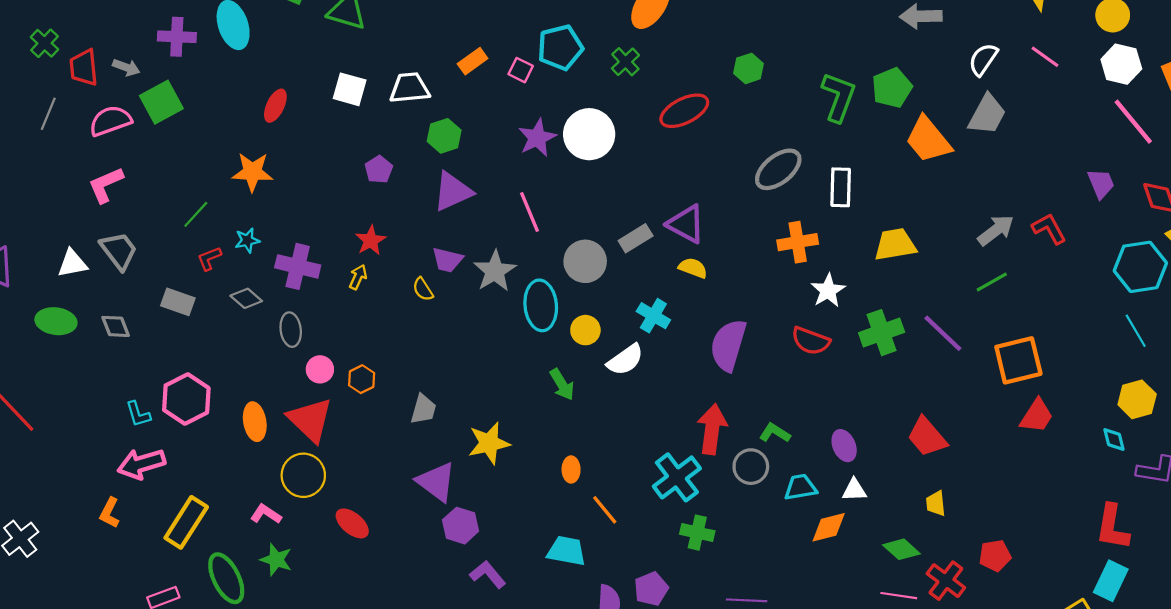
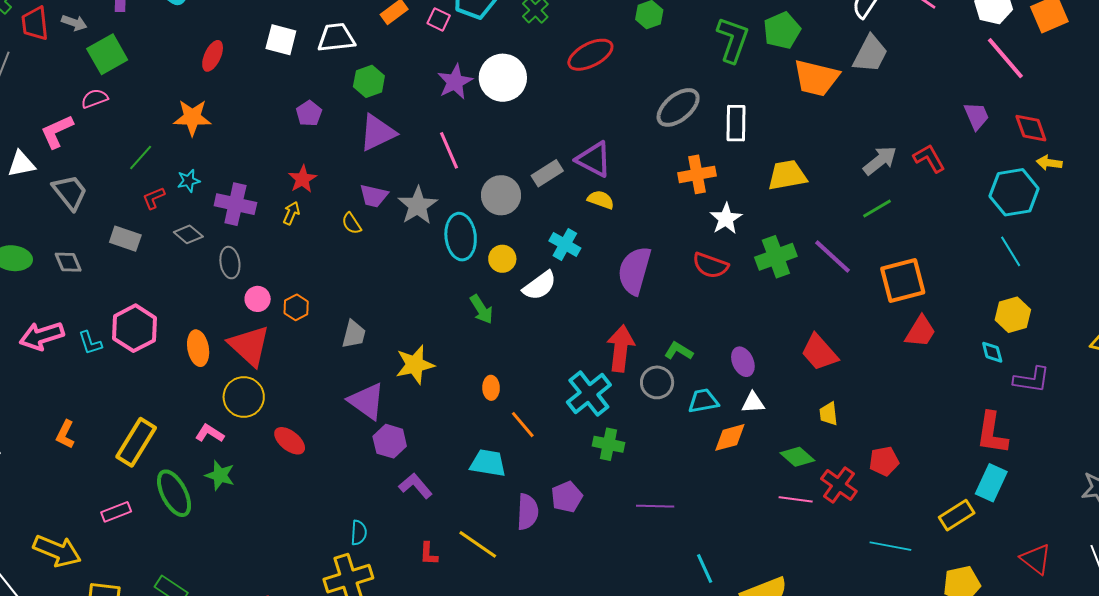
pink semicircle: (110, 121) -> (95, 99), moved, size x0.7
orange trapezoid: (928, 140) -> (816, 78), turned -36
white triangle: (72, 263) -> (21, 164), moved
pink arrow: (141, 464) -> (42, 336), moved

